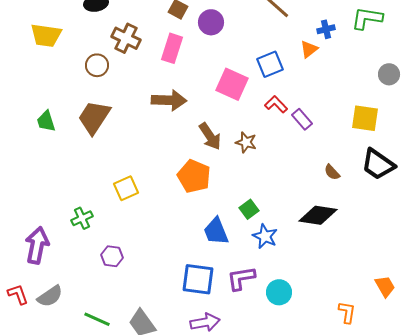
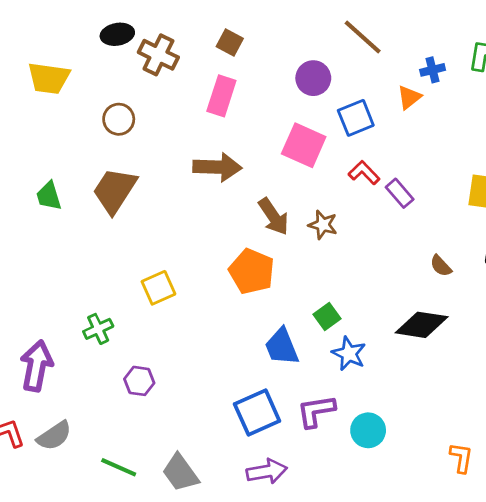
purple circle: (211, 22) -> (313, 78), moved
brown cross: (126, 38) -> (158, 55), moved
blue square: (198, 279) -> (257, 412), turned -32

